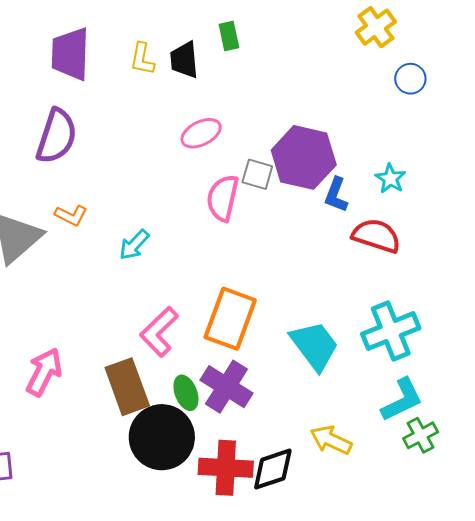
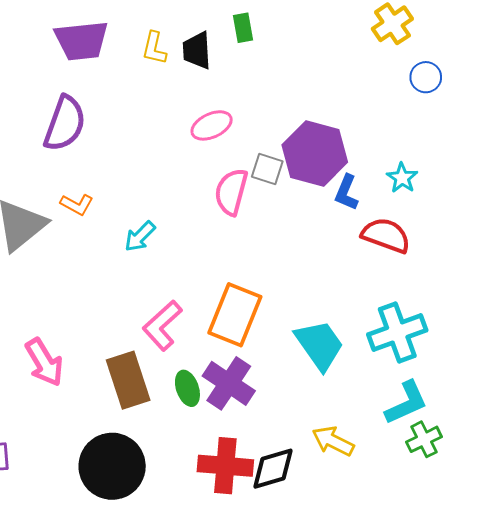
purple trapezoid: (70, 54) -> (82, 41), turned -100
pink arrow: (44, 372) -> (44, 362), turned 120
black circle: (162, 437) -> (112, 466), moved

